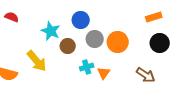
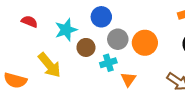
red semicircle: (12, 17) -> (29, 22), moved
cyan star: (51, 31) -> (66, 30), turned 30
cyan cross: (87, 67) -> (108, 63), moved

